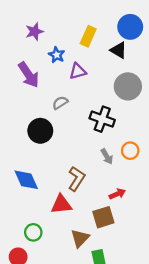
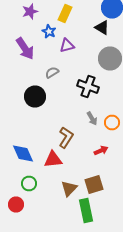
yellow rectangle: (88, 36) -> (65, 14), moved
orange circle: (130, 151) -> (112, 122), moved
blue diamond: (26, 180) -> (23, 154), moved
brown square: (103, 217) -> (94, 184), moved

